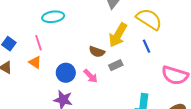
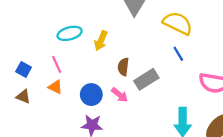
yellow arrow: (118, 35) -> (101, 41), moved, size x0.7
brown semicircle: (97, 52) -> (123, 67), turned 84
gray rectangle: (116, 65) -> (146, 79), size x1.5

